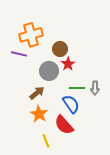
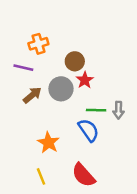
orange cross: (31, 35) -> (38, 44), size x0.7
brown arrow: (37, 93) -> (32, 95), moved
red semicircle: (64, 125) -> (84, 175), moved
yellow line: (46, 141) -> (41, 176), moved

